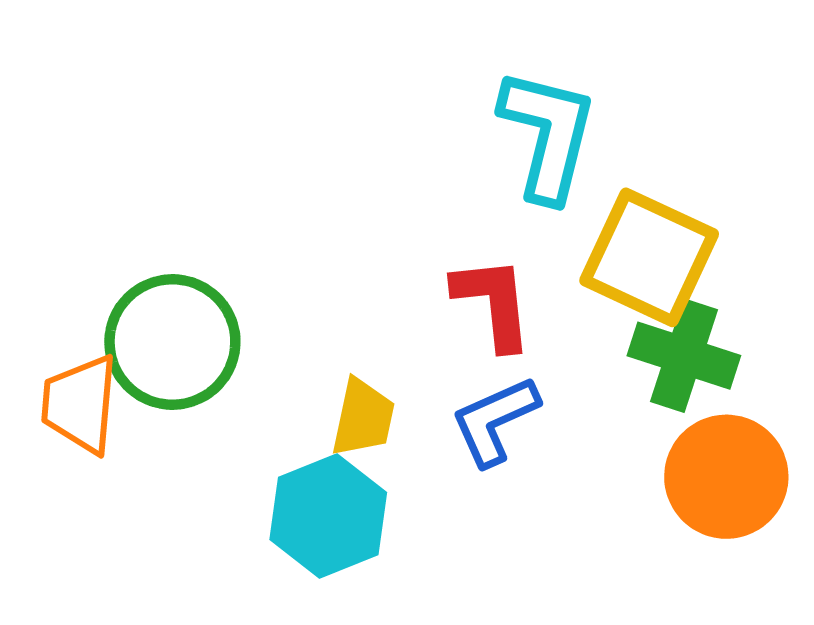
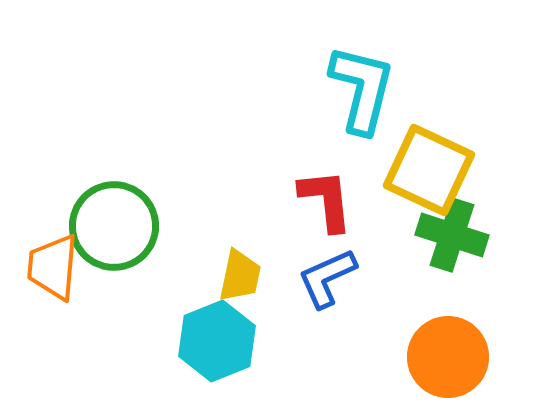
orange circle: (726, 477) -> (448, 357), moved

